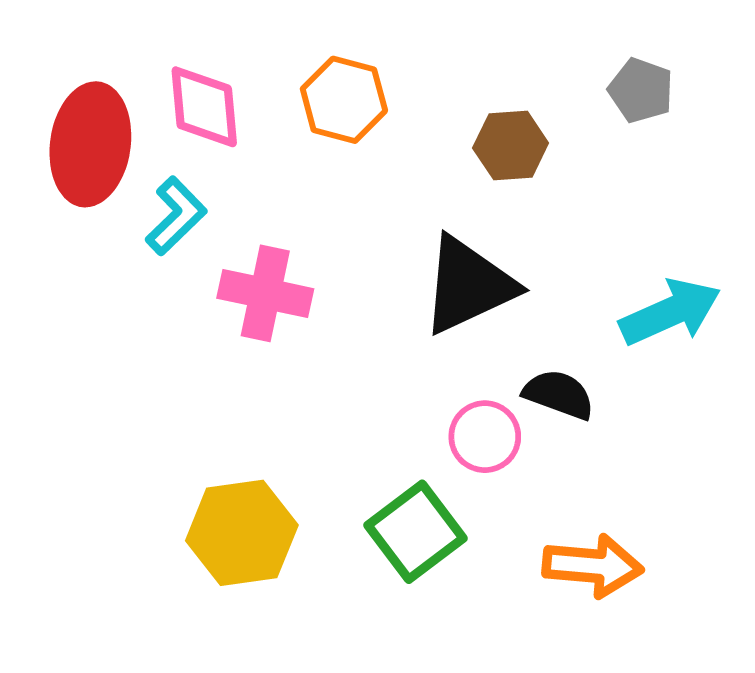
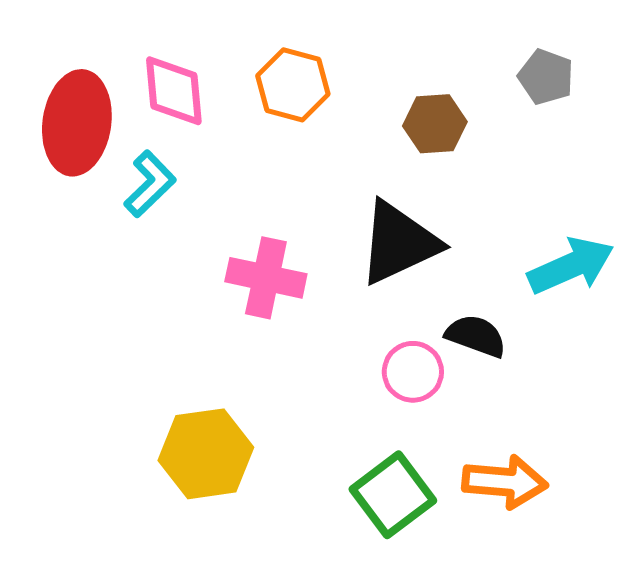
pink cross: (265, 293) -> (266, 278), moved
green square: (416, 532) -> (393, 495), moved

